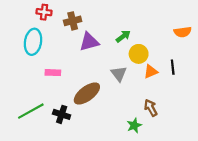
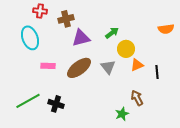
cyan ellipse: (33, 42) -> (30, 38), turned -30
black line: (173, 67) -> (157, 72), moved
brown ellipse: (87, 94) -> (79, 68), moved

